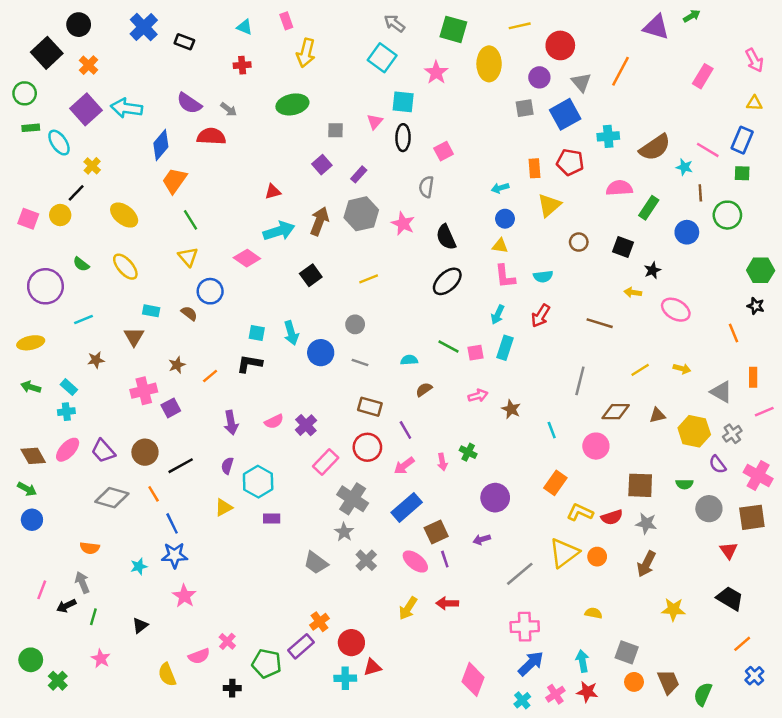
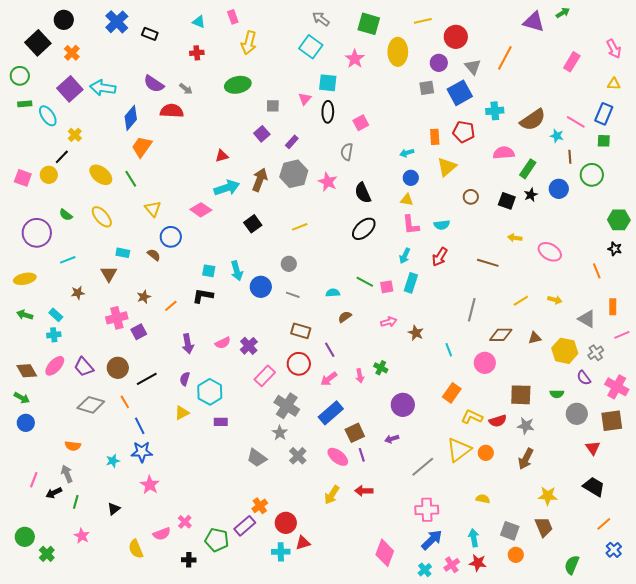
green line: (190, 220) -> (131, 179), moved
black star: (652, 270) -> (531, 195), moved
brown trapezoid: (668, 682) -> (544, 527), moved

